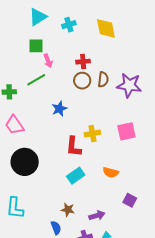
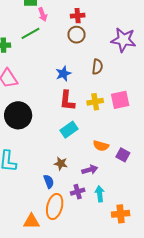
brown semicircle: (103, 79) -> (97, 67), moved
blue star: (59, 109) -> (63, 74), moved
pink square: (126, 131) -> (120, 100), moved
yellow cross: (92, 134) -> (95, 102), moved
orange semicircle: (111, 172) -> (101, 146), moved

